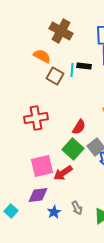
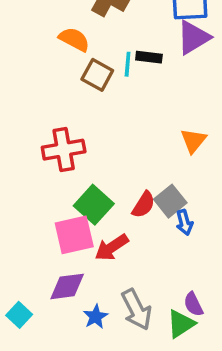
red semicircle: (79, 127) -> (144, 205), moved
green square: (73, 149) -> (94, 205), moved
gray arrow: (77, 208) -> (136, 310), size x1.6

